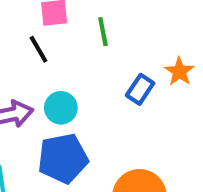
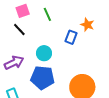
cyan circle: (61, 108) -> (44, 53), moved
blue pentagon: (63, 158) -> (43, 78), turned 30

